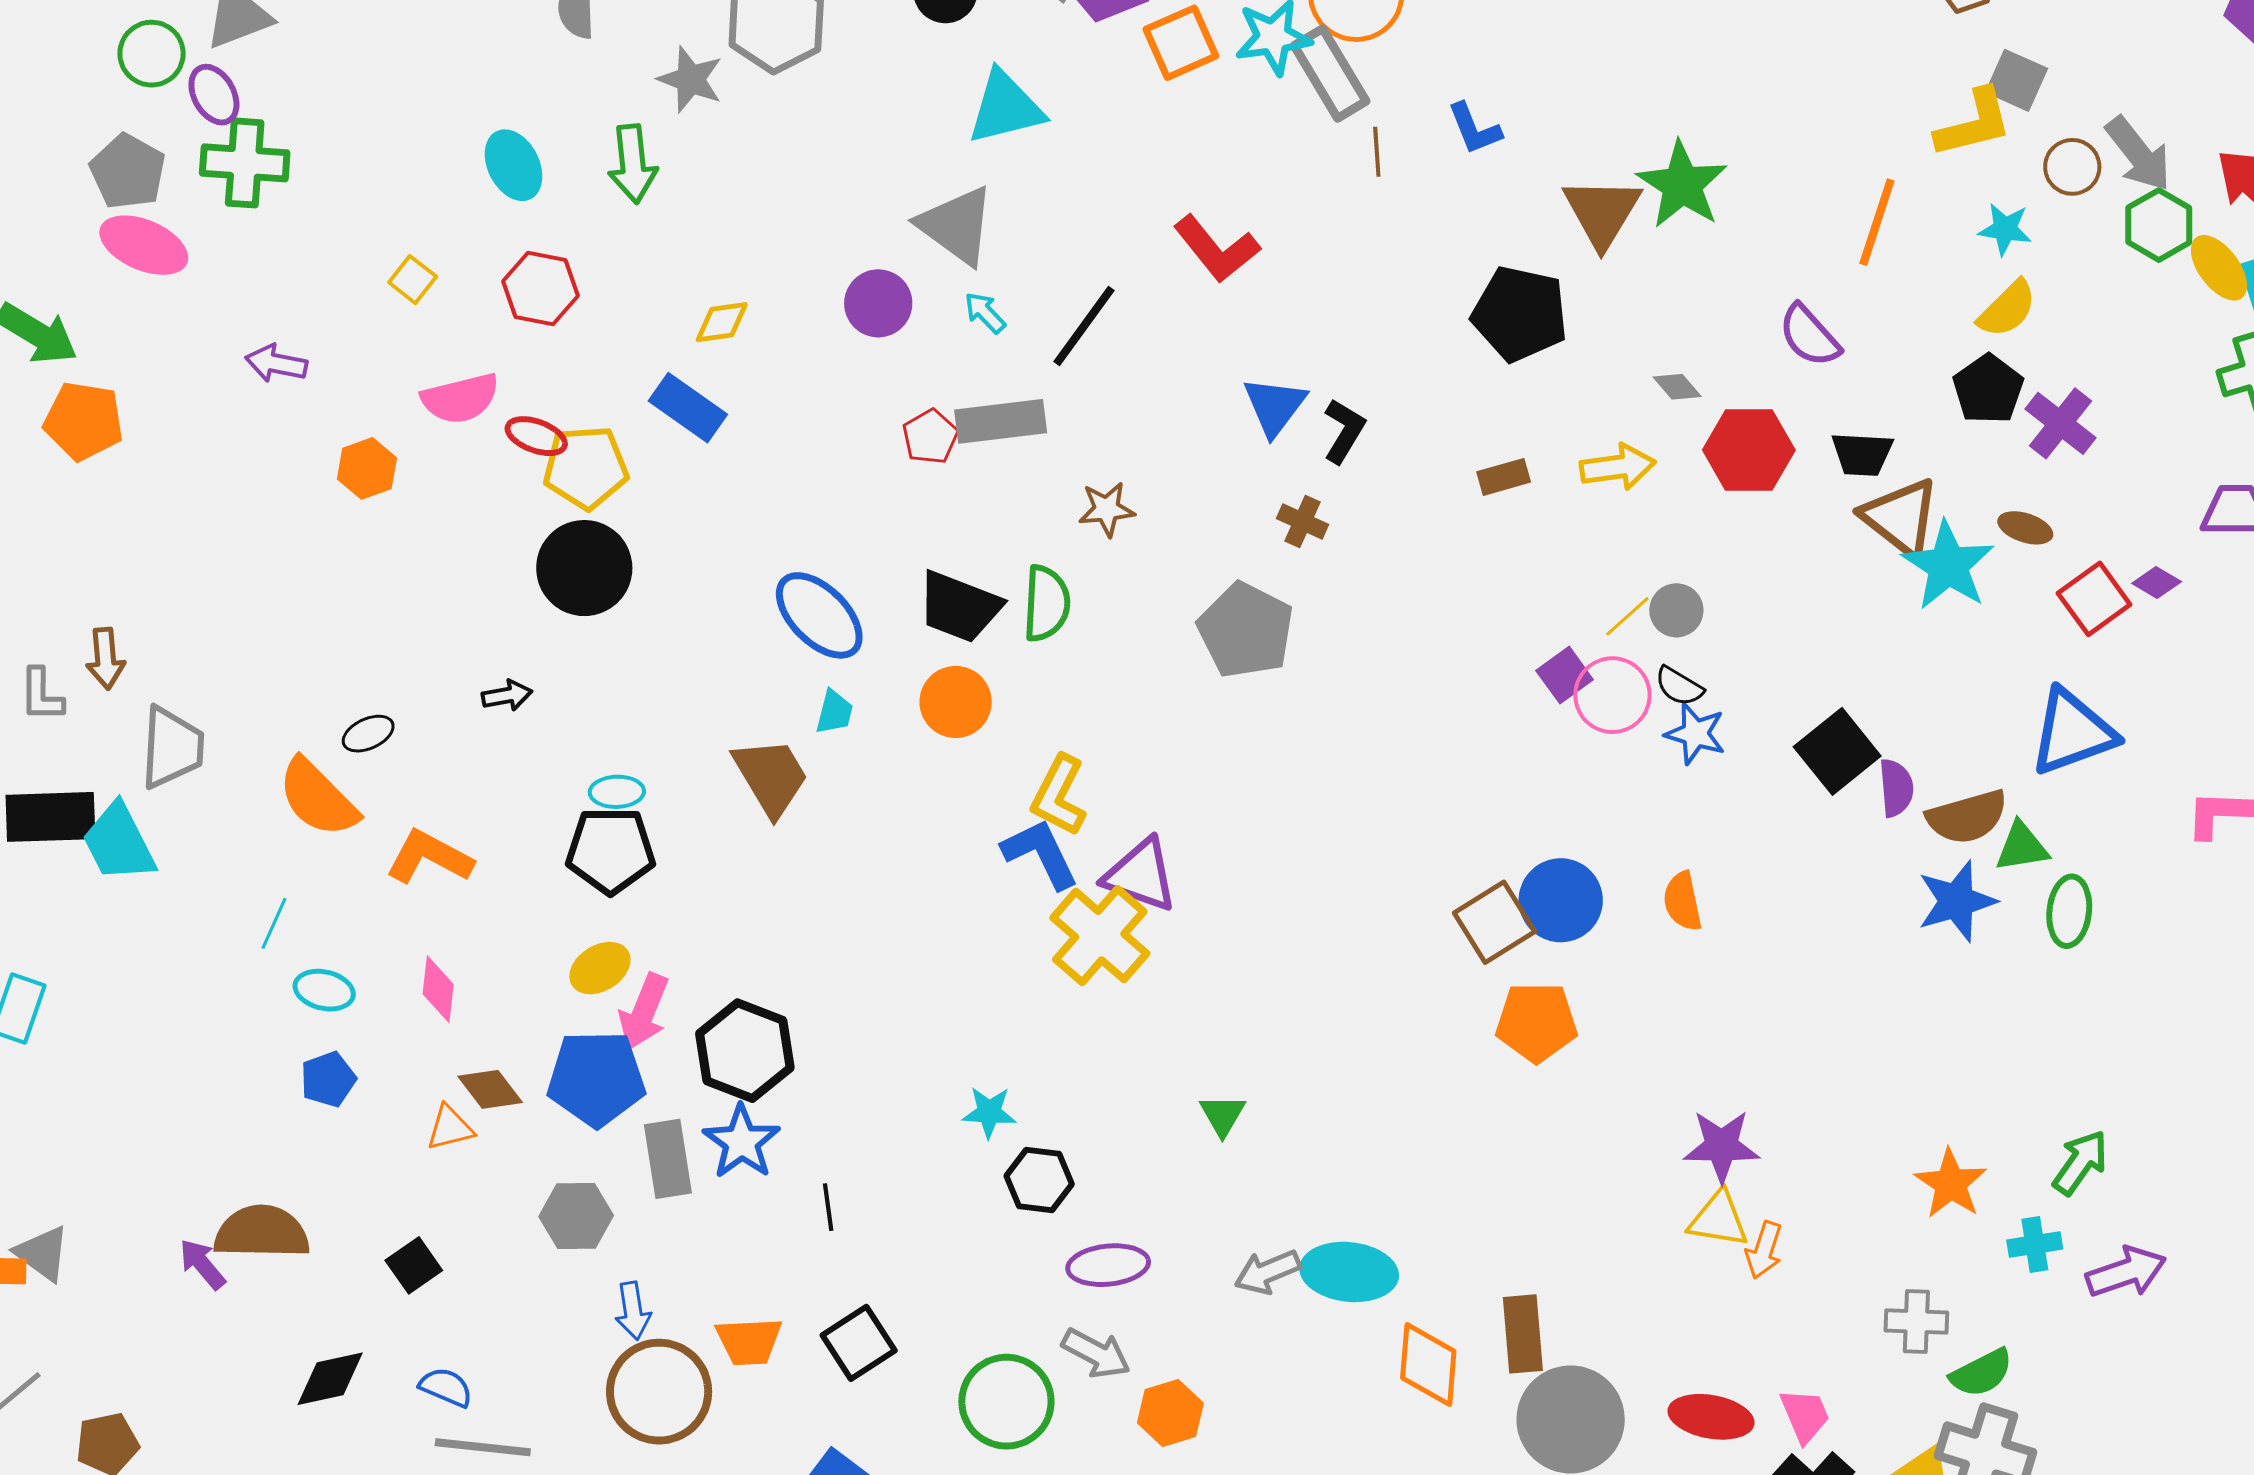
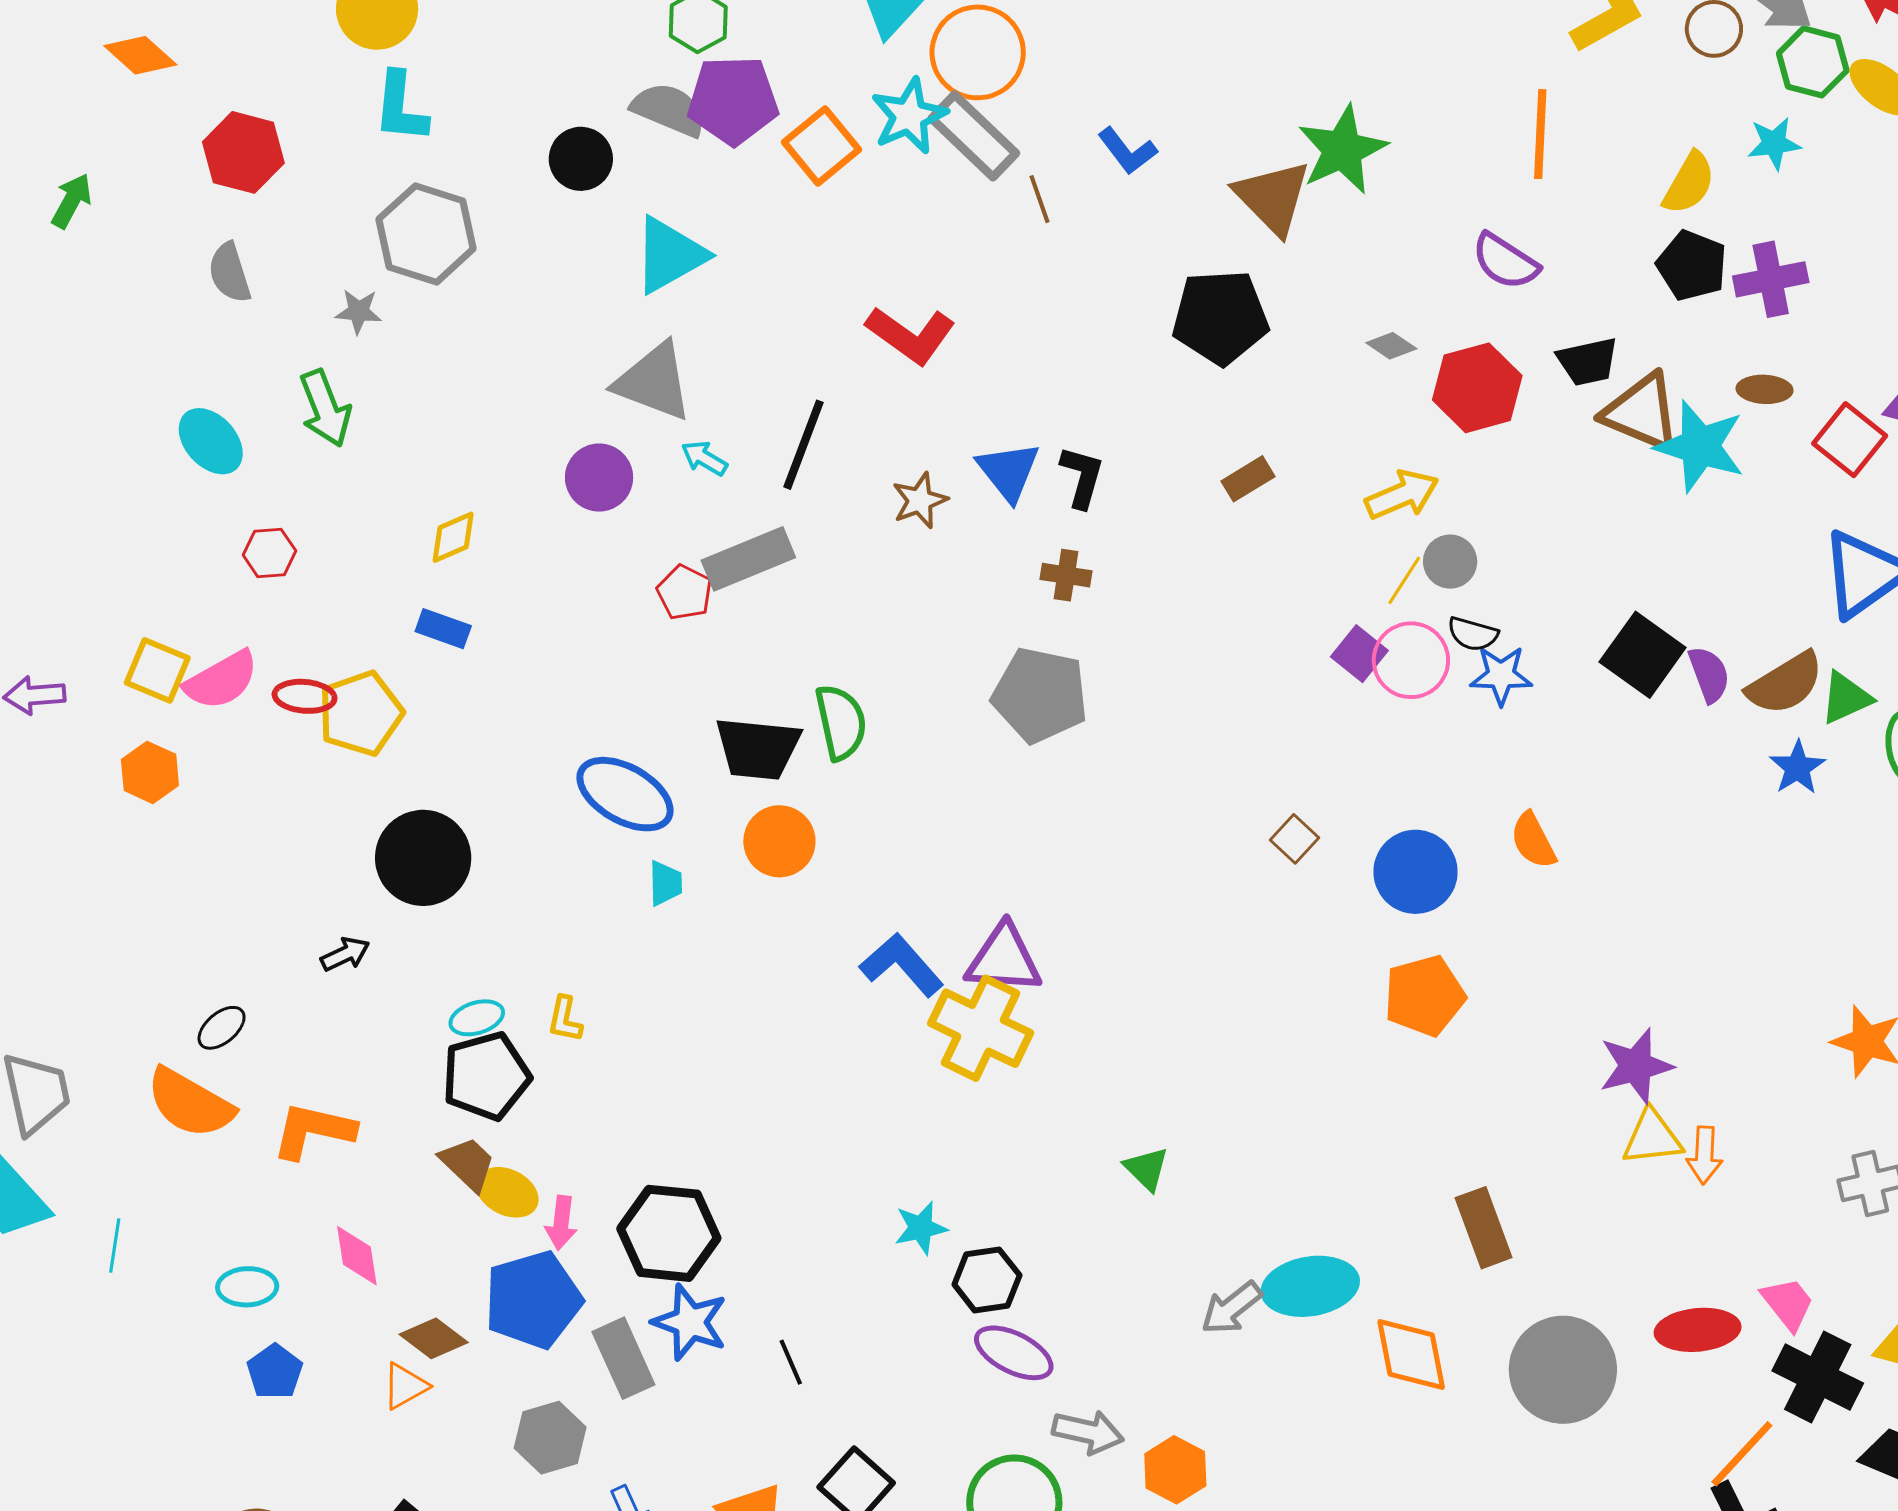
gray star: (690, 79) -> (359, 312), size x0.7
green star: (1682, 185) -> (1343, 150), turned 30
cyan star: (2005, 229) -> (1774, 143), moved
yellow square: (413, 280) -> (157, 670), moved, size x1.4
red hexagon: (540, 288) -> (269, 553), size x0.7
blue rectangle: (688, 408) -> (443, 629), size x0.7
purple cross: (2060, 423) -> (1771, 279), turned -34
yellow arrow: (1618, 467) -> (1402, 495), moved
brown star: (1107, 509) -> (920, 500), moved
black circle: (584, 568) -> (423, 858), moved
brown trapezoid: (771, 777) -> (468, 1164), moved, size x0.7
yellow L-shape: (1059, 795) -> (565, 1019), moved, size x0.6
blue star: (1957, 901) -> (1797, 768), size x0.7
brown square: (1494, 922) -> (1294, 839), moved, size x0.6
cyan line: (274, 923) -> (115, 1245), moved
yellow ellipse: (600, 968) -> (507, 1192), turned 74
pink arrow: (644, 1012) -> (561, 1223), size x0.7
purple ellipse: (1108, 1265) -> (1014, 1353), moved, turned 48
brown rectangle: (1523, 1334) -> (1484, 1228), moved

